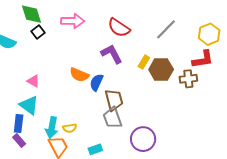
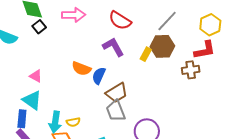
brown hexagon: (161, 70) -> (162, 46), moved
brown trapezoid: (114, 100) -> (117, 93), turned 75

